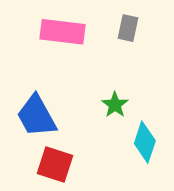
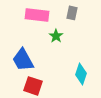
green star: (115, 105) -> (56, 36), moved

